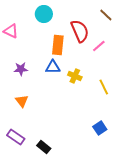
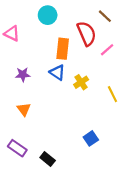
brown line: (106, 15) -> (105, 16), moved
blue triangle: (53, 67) -> (57, 72), turned 35
yellow cross: (75, 76) -> (81, 82), turned 32
blue square: (100, 128) -> (91, 138), moved

